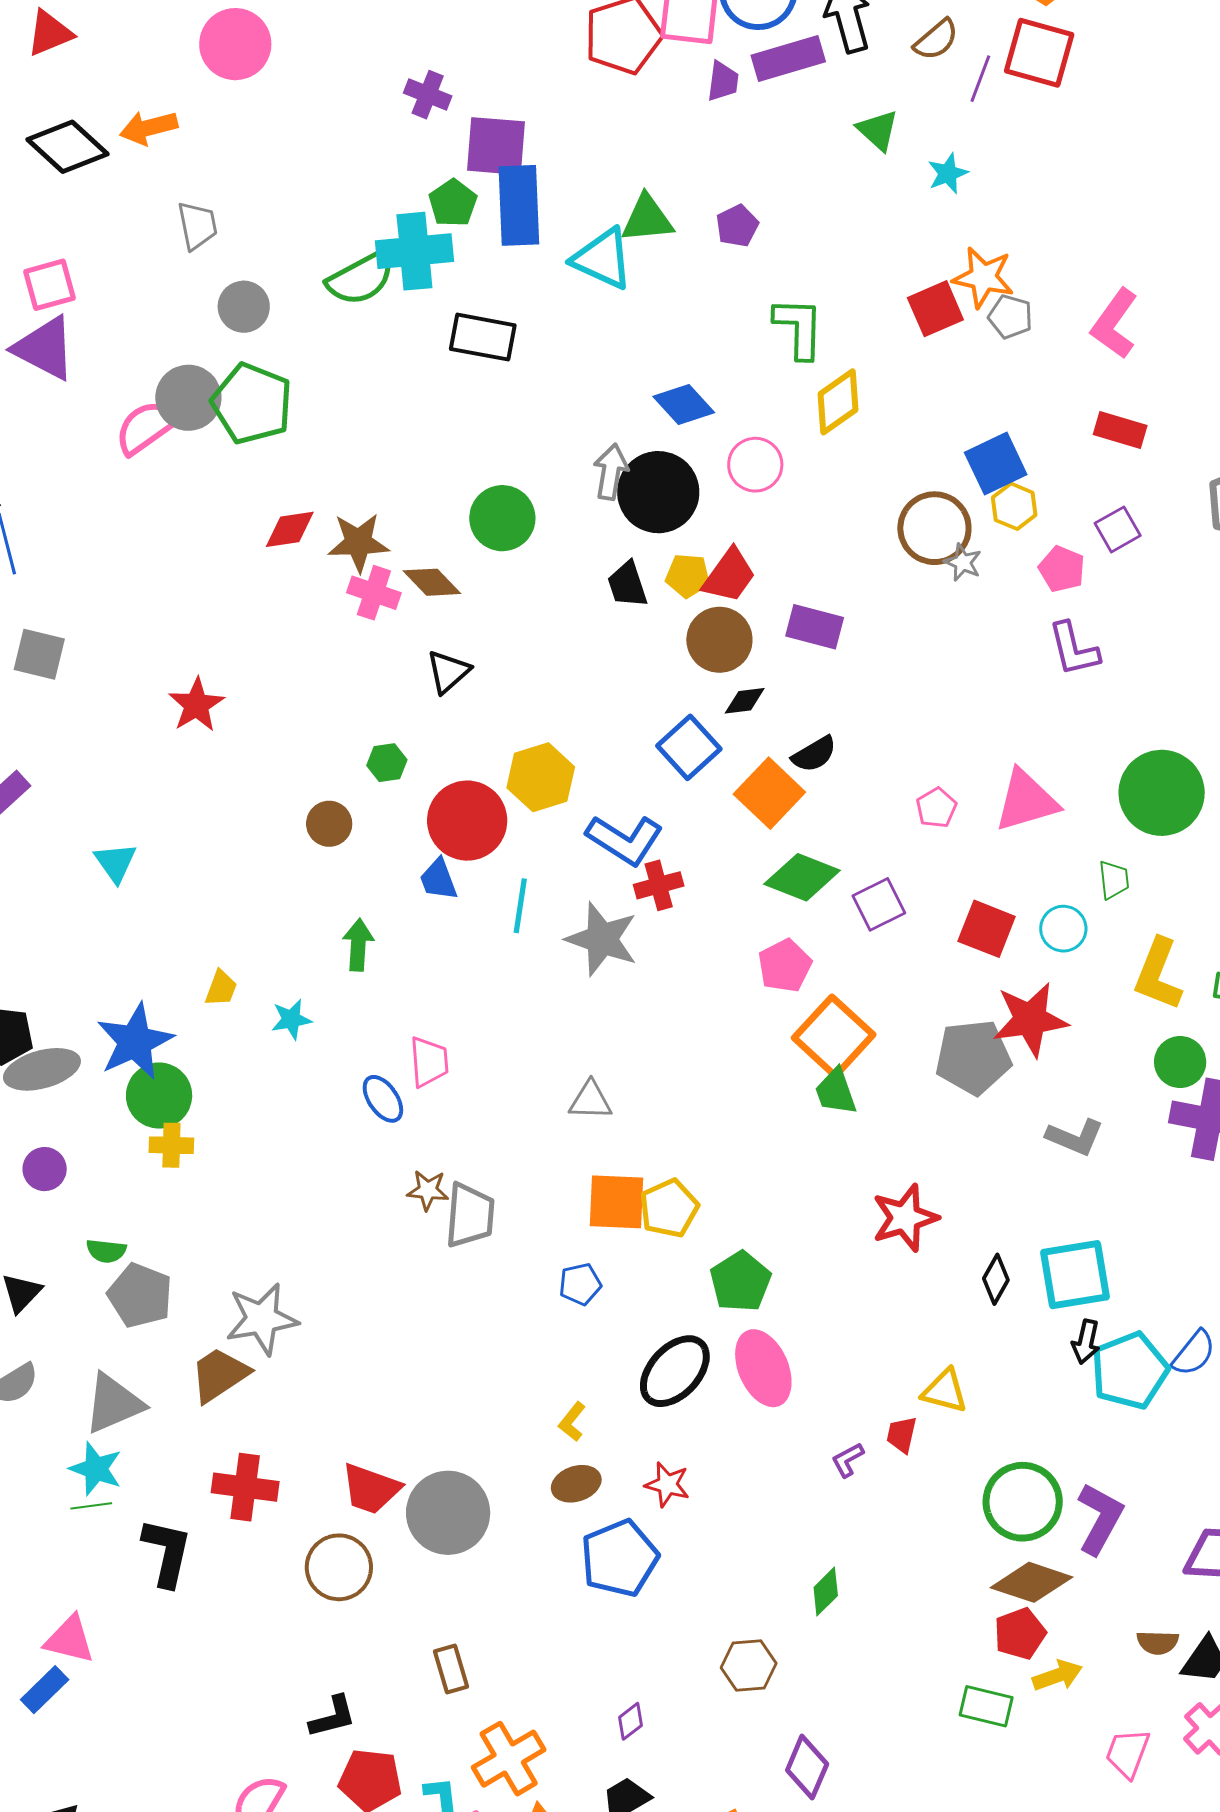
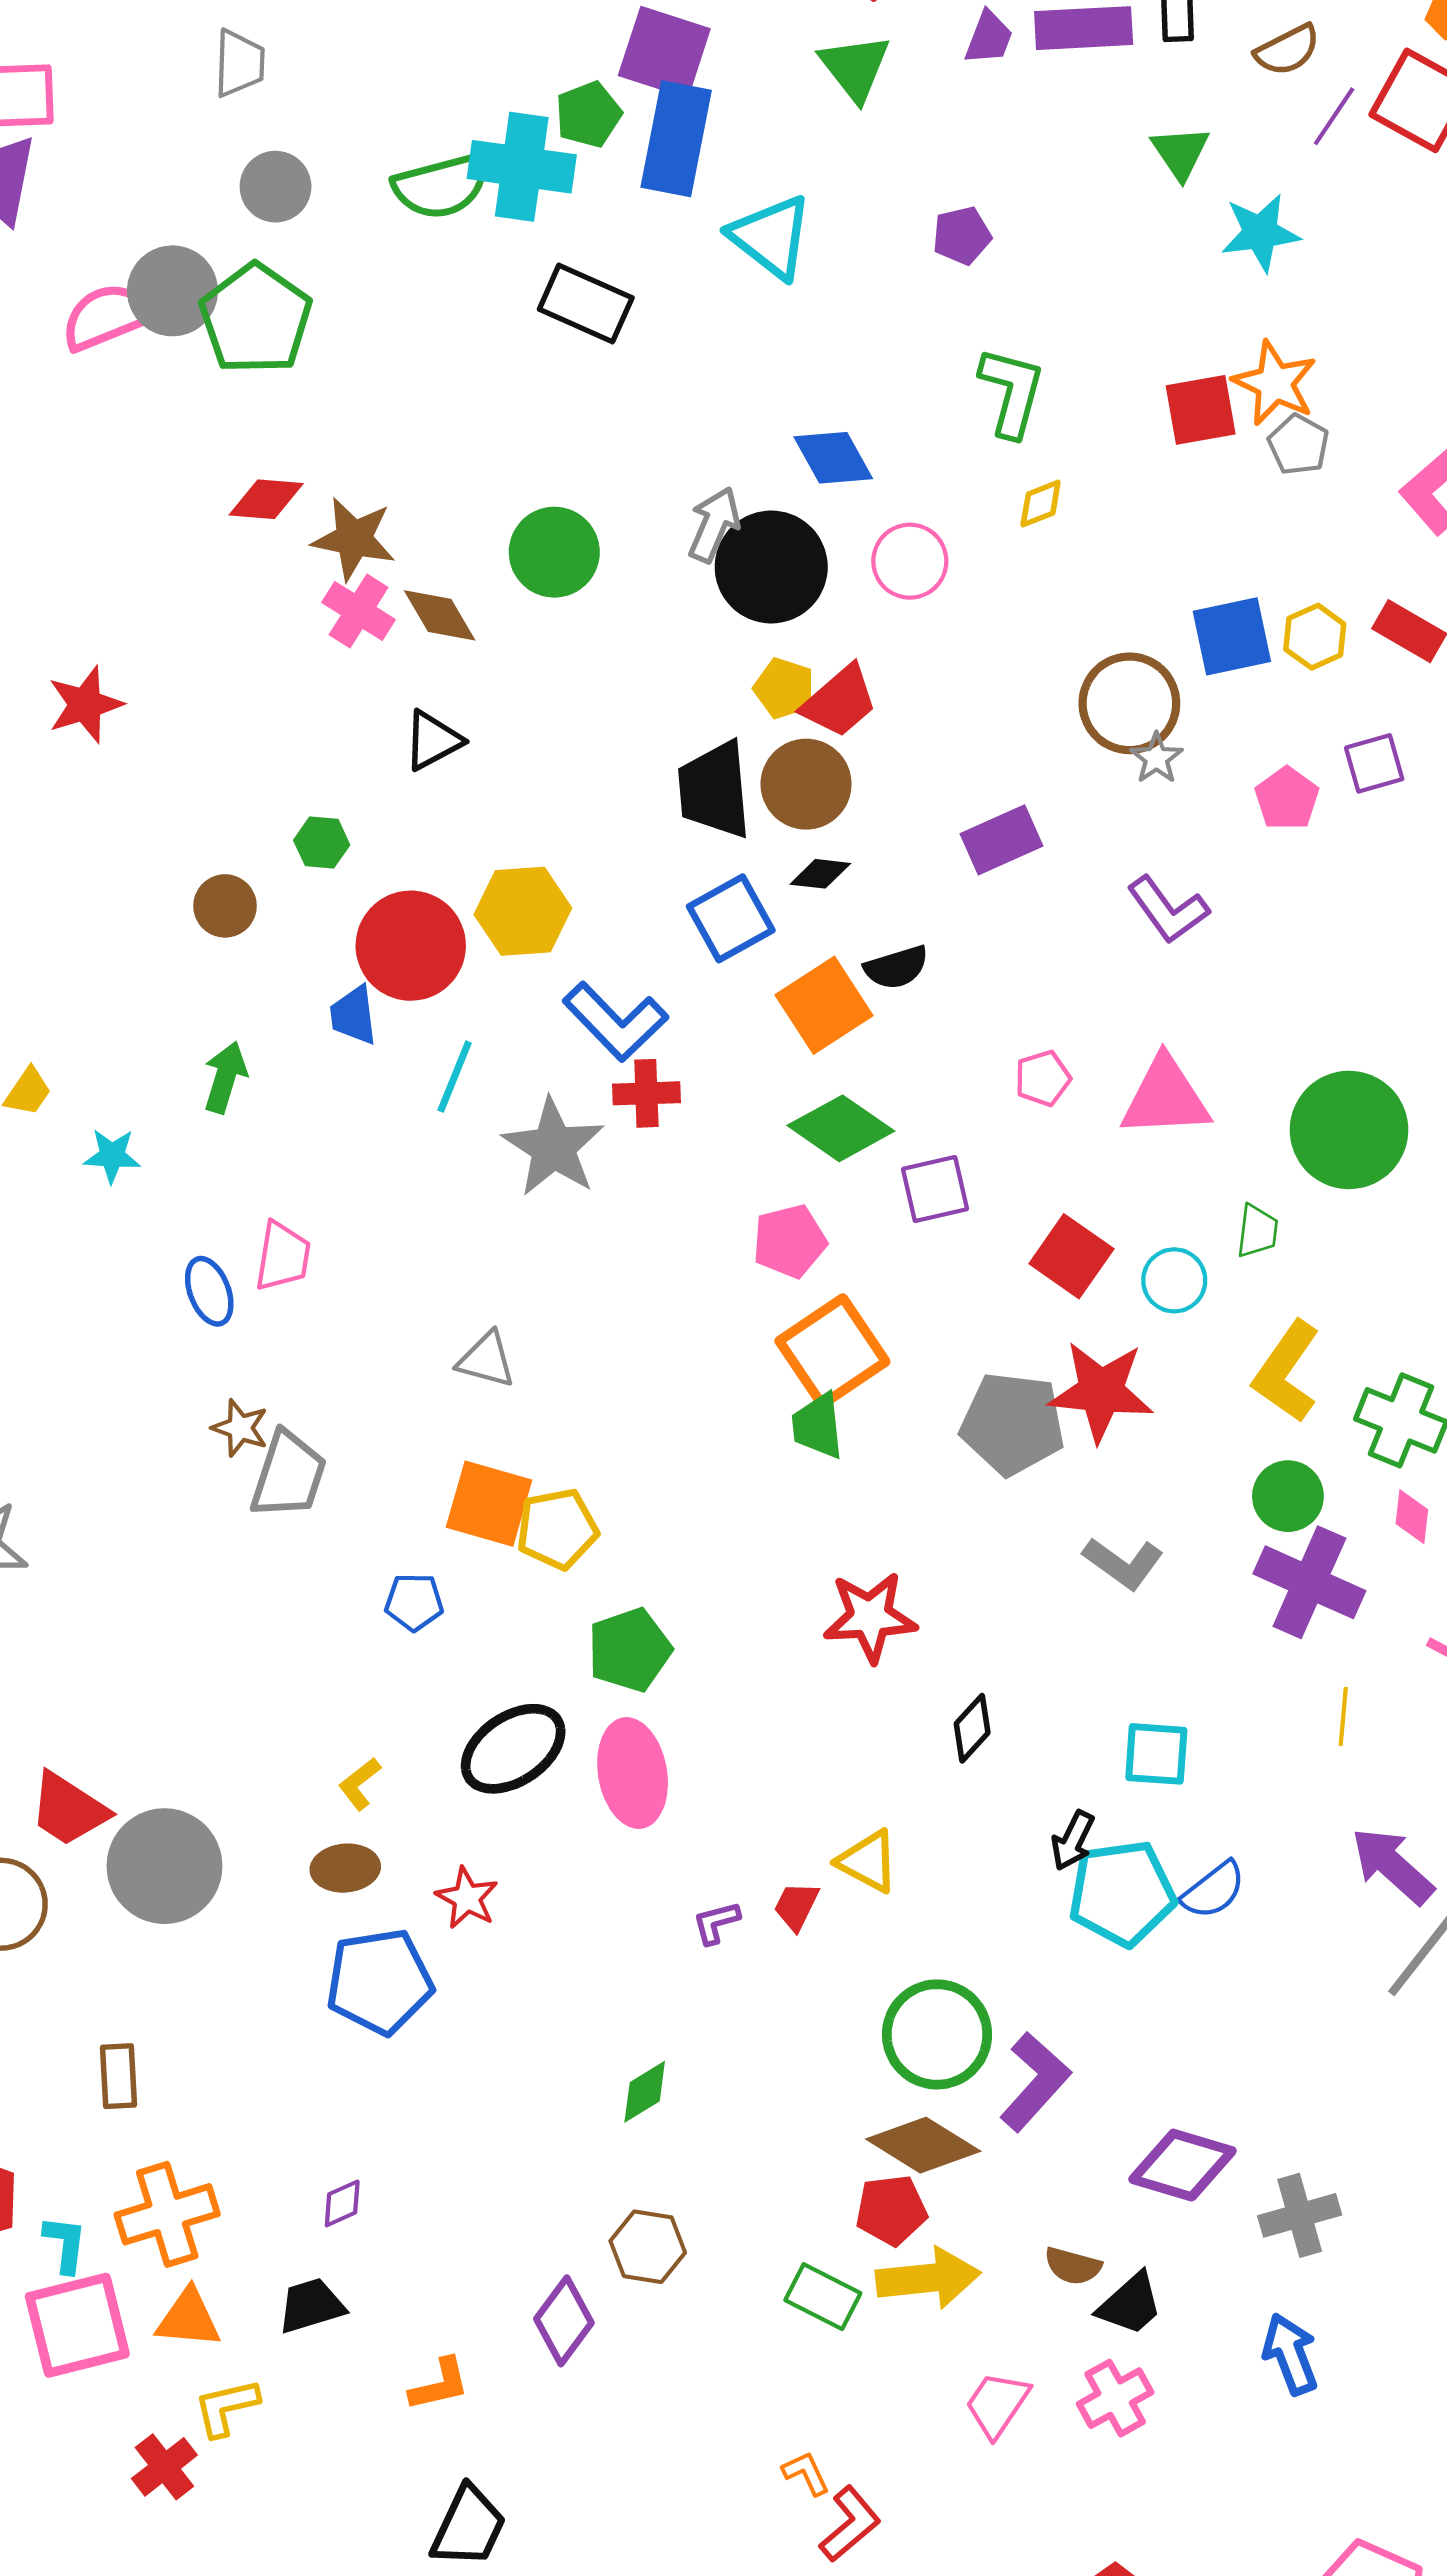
cyan star: (948, 173) -> (1260, 233), size x1.4
green triangle: (647, 219) -> (855, 67), moved, turned 44
yellow diamond: (838, 402) -> (1041, 504), size x0.6
yellow hexagon: (1014, 506) -> (1315, 637), moved
black trapezoid: (627, 585) -> (714, 790), moved, size x1.5
purple rectangle: (815, 627) -> (1001, 840), moved, turned -52
purple L-shape: (1074, 649) -> (1168, 910), moved, turned -36
cyan square: (1075, 1275) -> (1156, 1754), moved, size x0.7
brown hexagon: (749, 1666) -> (648, 2247), moved
yellow arrow: (1057, 1676) -> (928, 2278), size x1.5

